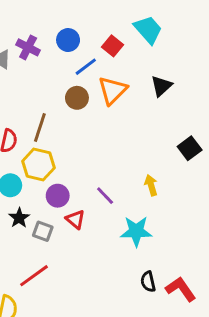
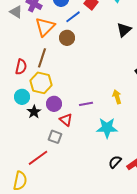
orange triangle: (113, 90) -> (45, 27), moved
purple line: (105, 196) -> (86, 104), turned -56
black star: (19, 218) -> (34, 112), moved
gray square: (43, 231) -> (55, 137), moved
black semicircle: (148, 282) -> (115, 162), turned 56

